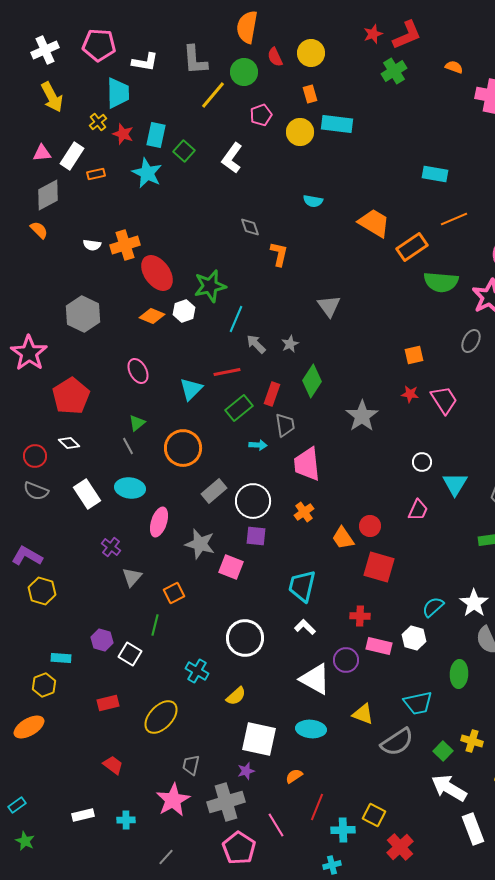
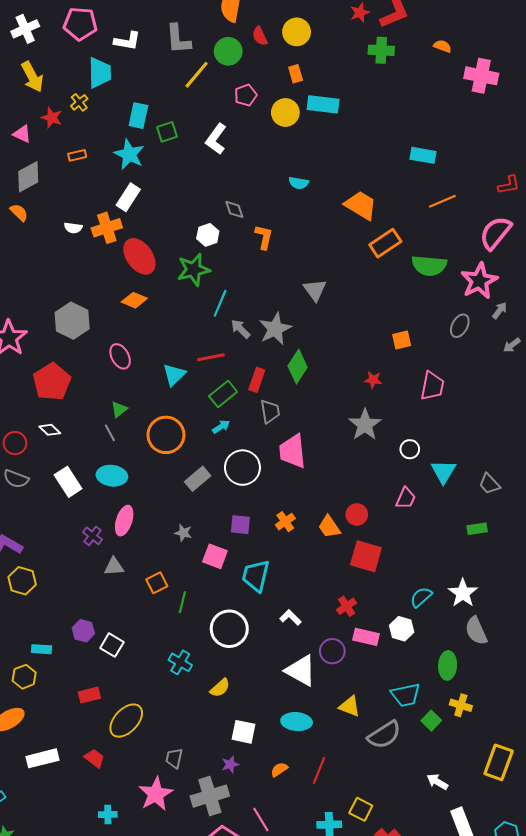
green cross: (394, 71) -> (381, 50), turned 35
red star: (123, 134) -> (52, 118), moved
green square: (184, 151) -> (167, 132), turned 30
pink triangle: (42, 153) -> (22, 134), turned 30
white rectangle: (72, 156) -> (128, 197), moved
orange rectangle: (412, 247) -> (385, 243), moved
white hexagon: (184, 311) -> (208, 235), moved
gray hexagon: (83, 314) -> (72, 321), moved
gray star: (290, 344) -> (275, 329), size x1.8
red star: (410, 394) -> (373, 380), moved
pink trapezoid: (444, 400) -> (432, 386), turned 44
gray star: (362, 416) -> (365, 425), moved
cyan arrow: (258, 445) -> (221, 427), moved, turned -36
white circle: (253, 501) -> (242, 468), moved
orange cross: (304, 512) -> (285, 522), moved
pink ellipse: (159, 522) -> (124, 521), moved
gray star: (200, 544) -> (183, 533), size x0.6
gray triangle: (132, 577) -> (114, 567), turned 45
cyan trapezoid: (302, 586) -> (256, 576), moved
red cross: (360, 616) -> (347, 606), turned -36
green line: (155, 625) -> (182, 602), moved
yellow ellipse: (161, 717) -> (126, 721), moved
white square: (259, 739) -> (244, 732), size x0.7
yellow cross: (472, 741) -> (461, 705), moved
green square: (443, 751) -> (431, 721), moved
white arrow: (449, 788) -> (437, 782), size x0.6
red line: (317, 807) -> (319, 771), moved
white rectangle: (83, 815) -> (43, 758), moved, size x1.4

